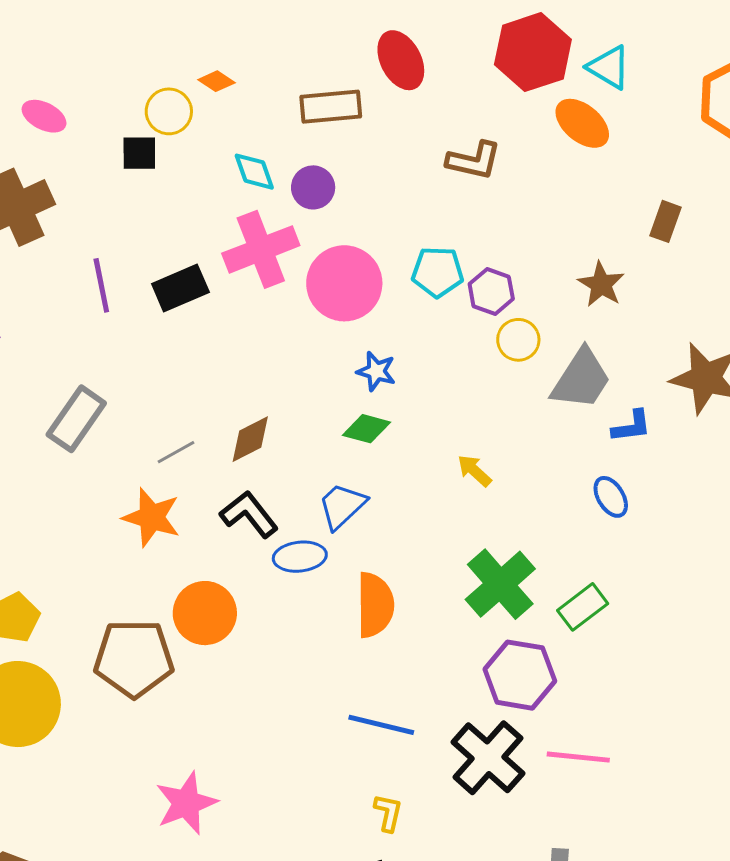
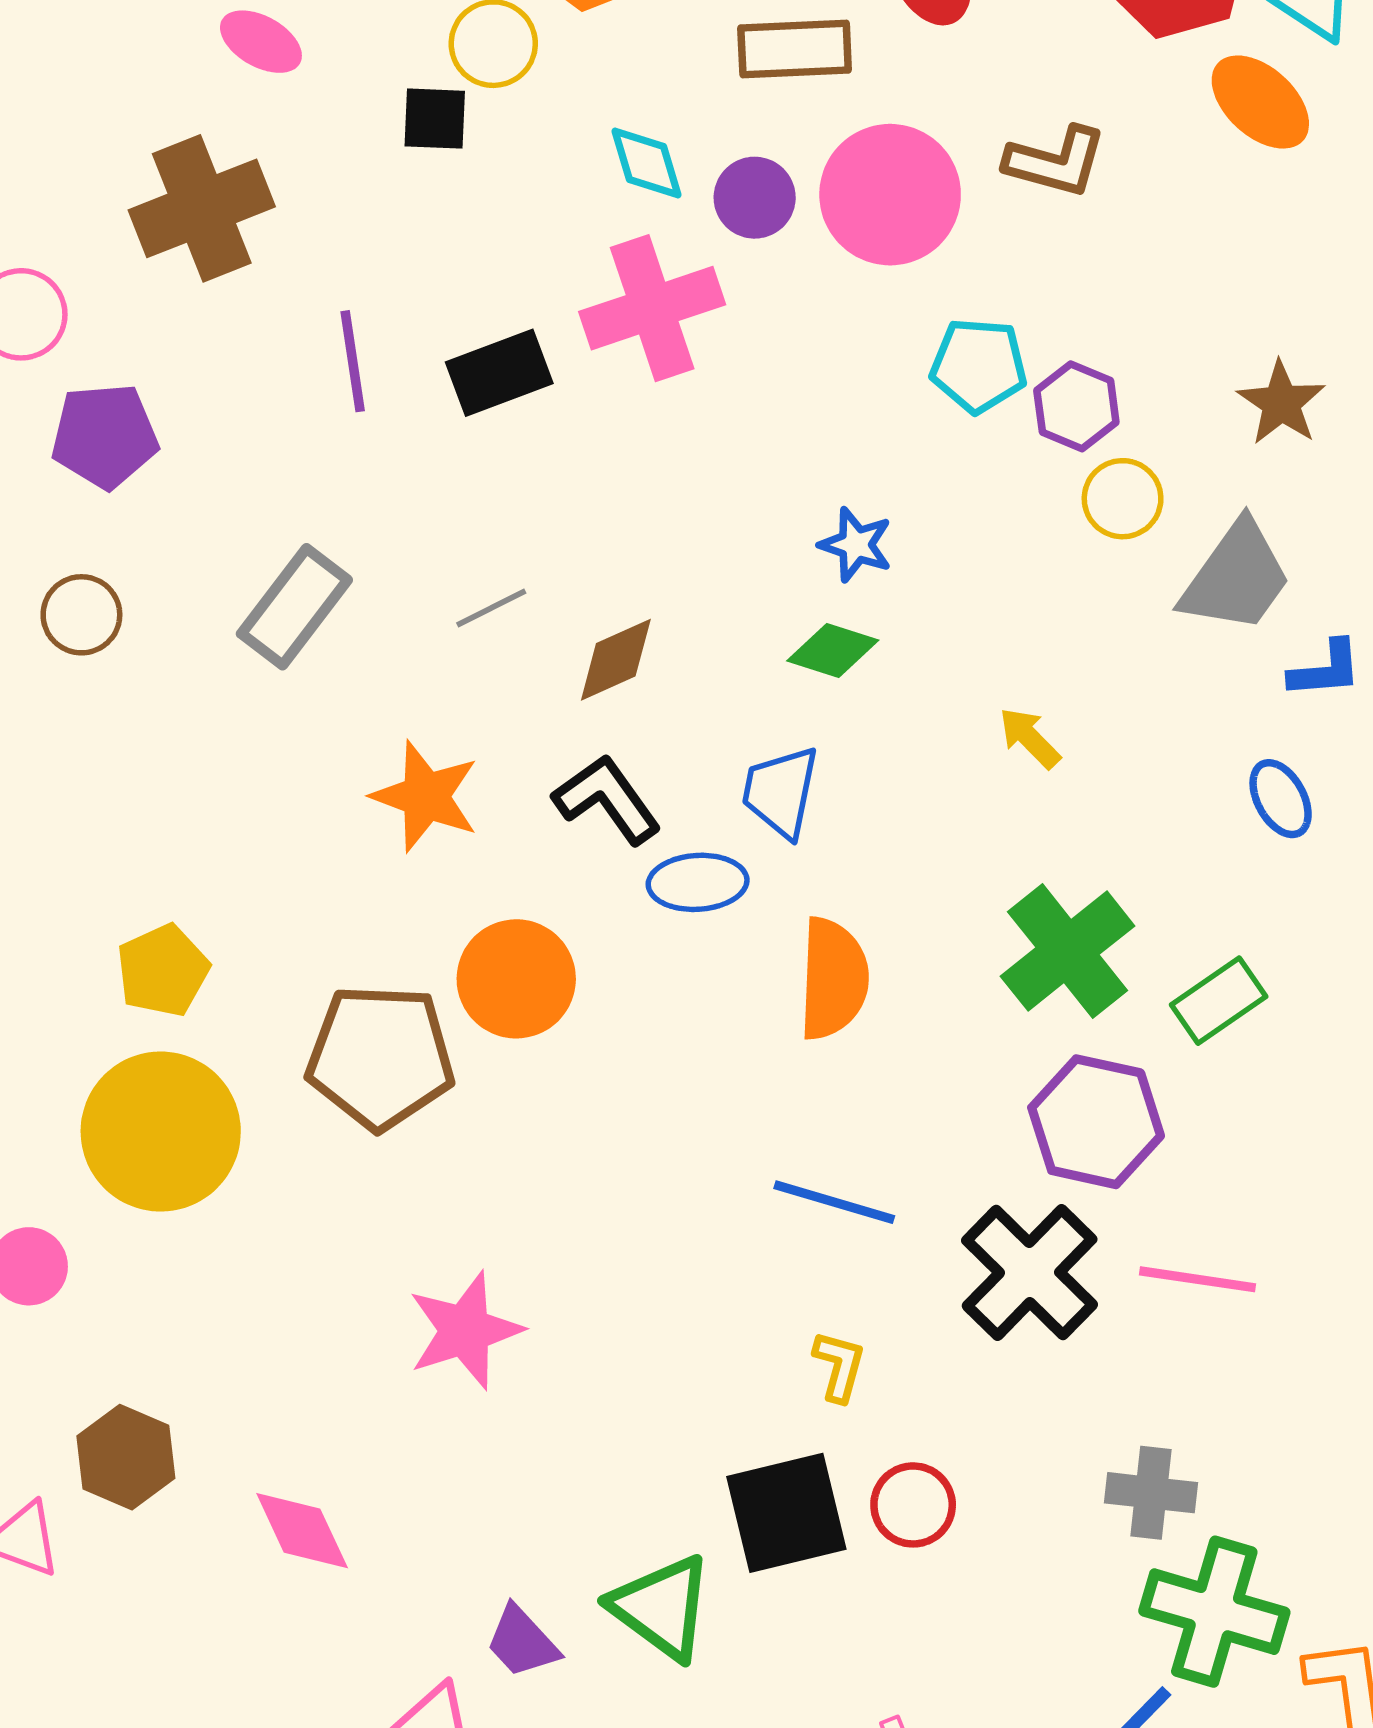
pink circle: (344, 283) -> (890, 195), moved
gray line: (176, 452) -> (491, 608), moved
blue trapezoid: (342, 506) -> (781, 792), turned -38

